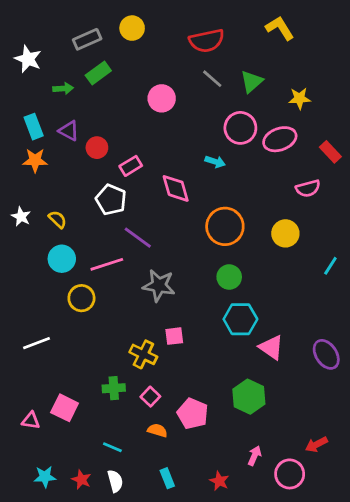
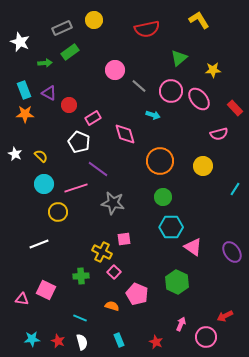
gray line: (212, 79) -> (139, 86), moved
pink ellipse: (280, 139) -> (199, 99), turned 70
white line: (36, 343) -> (39, 244), moved
pink square: (150, 397) -> (114, 272), moved

